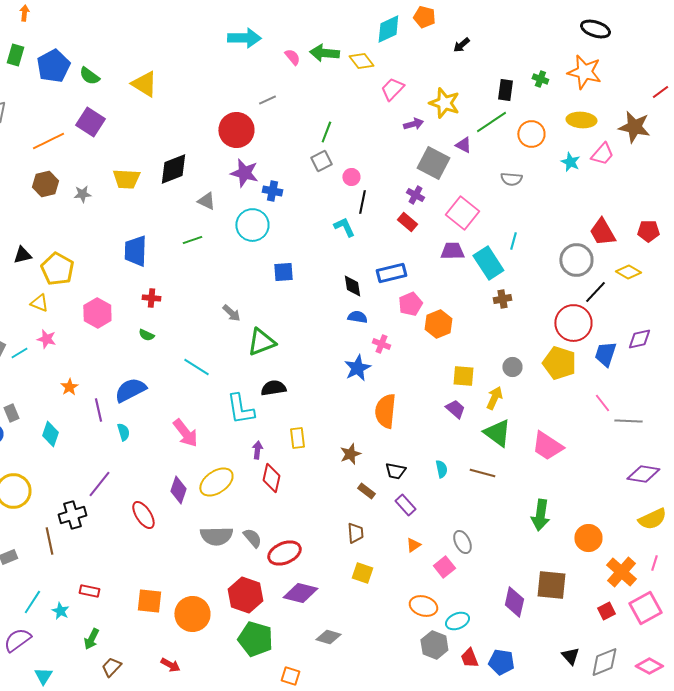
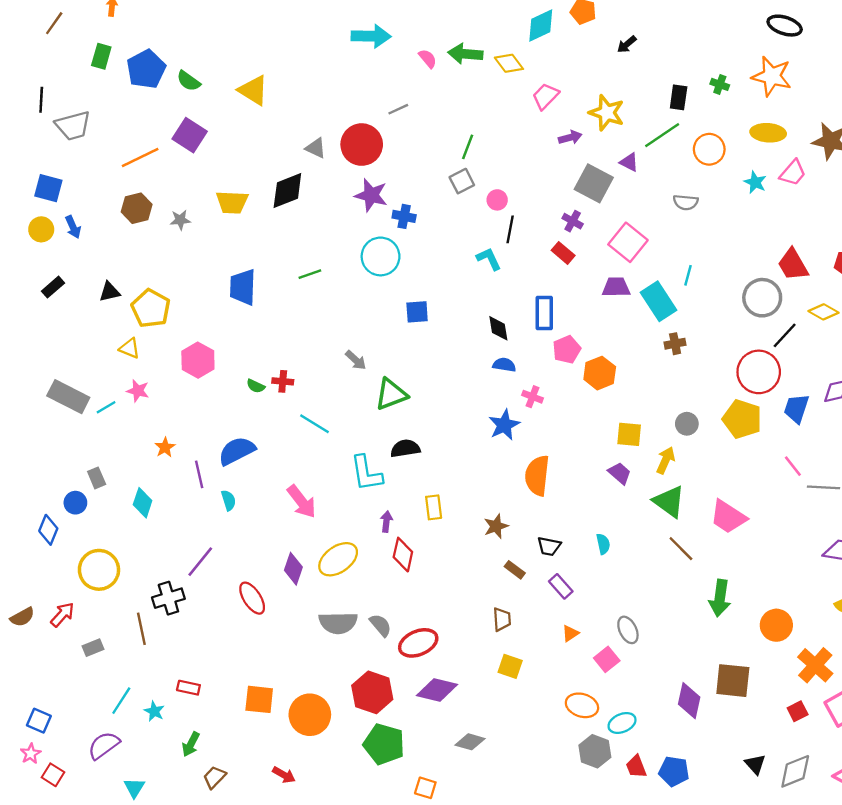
gray triangle: (206, 201) -> (316, 148), moved
blue rectangle: (391, 273) -> (544, 313), turned -76
red cross: (151, 298) -> (283, 381), moved
brown line: (482, 473) -> (681, 549), moved, turned 30

